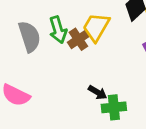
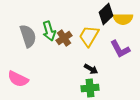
yellow trapezoid: (96, 27) -> (89, 36), moved
black arrow: (98, 92) -> (91, 69), moved

